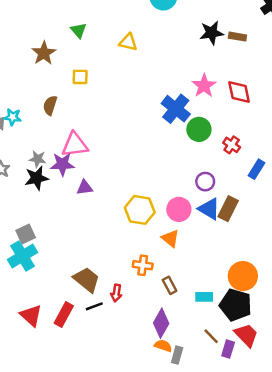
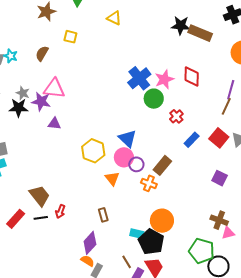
brown rectangle: (237, 37) -> (200, 33), size x1.6
pink star: (204, 86) -> (164, 79), moved
purple circle: (205, 182) -> (136, 164), moved
blue triangle: (209, 209) -> (127, 139), moved
orange cross: (143, 265) -> (149, 183), moved
cyan rectangle: (204, 297) -> (137, 234), moved

